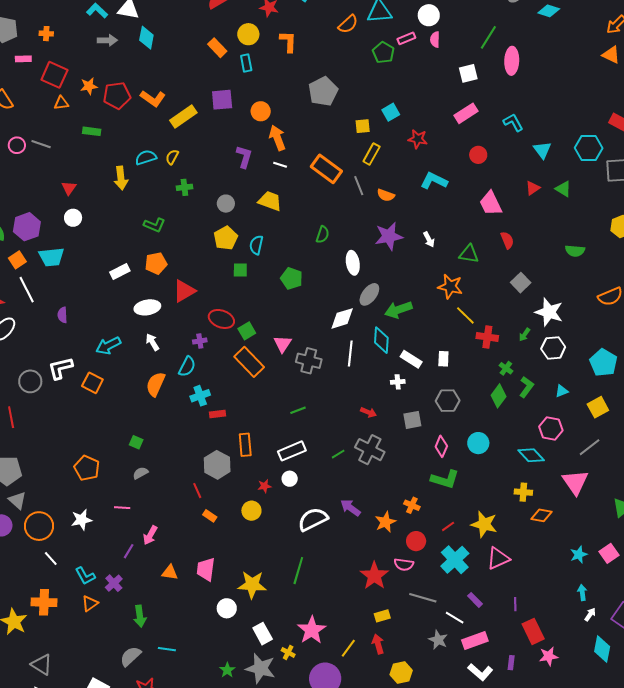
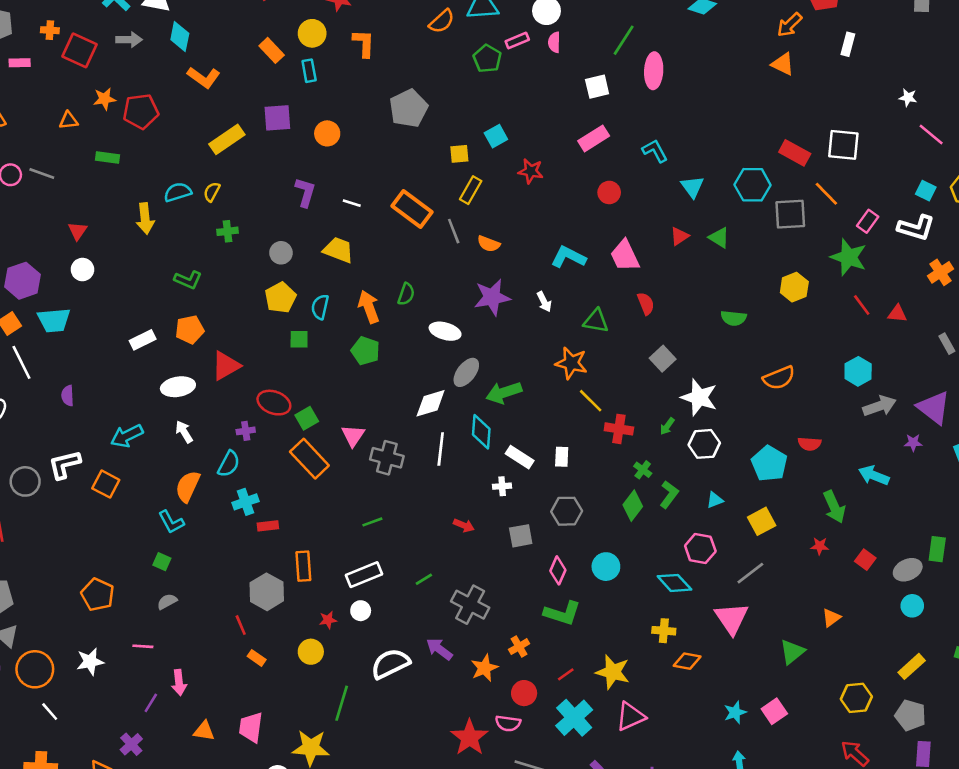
red square: (54, 75) -> (79, 50), moved
orange L-shape: (153, 98) -> (204, 77), moved
orange arrow: (277, 138) -> (369, 307), moved
cyan L-shape: (434, 181) -> (568, 257), moved
white ellipse: (353, 263) -> (445, 331), turned -65
gray cross: (370, 450) -> (470, 605), moved
orange cross: (412, 505) -> (519, 647), turned 35
pink arrow: (150, 535) -> (179, 682), turned -36
green line: (298, 571) -> (342, 703), moved
cyan L-shape: (85, 576) -> (171, 522), moved

